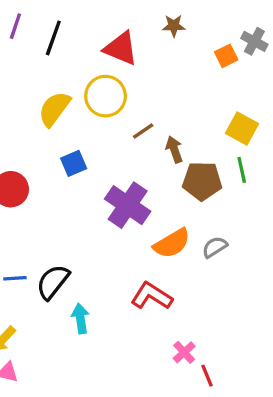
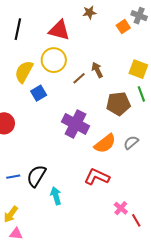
brown arrow: (174, 149) -> (97, 70), moved
blue square: (74, 163) -> (39, 93), moved

